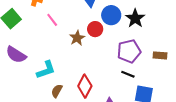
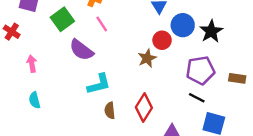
pink line: (52, 20) -> (102, 24), moved
brown star: (77, 38) -> (147, 58), moved
purple semicircle: (16, 55) -> (81, 50), moved
brown semicircle: (57, 91) -> (110, 111), turned -40

